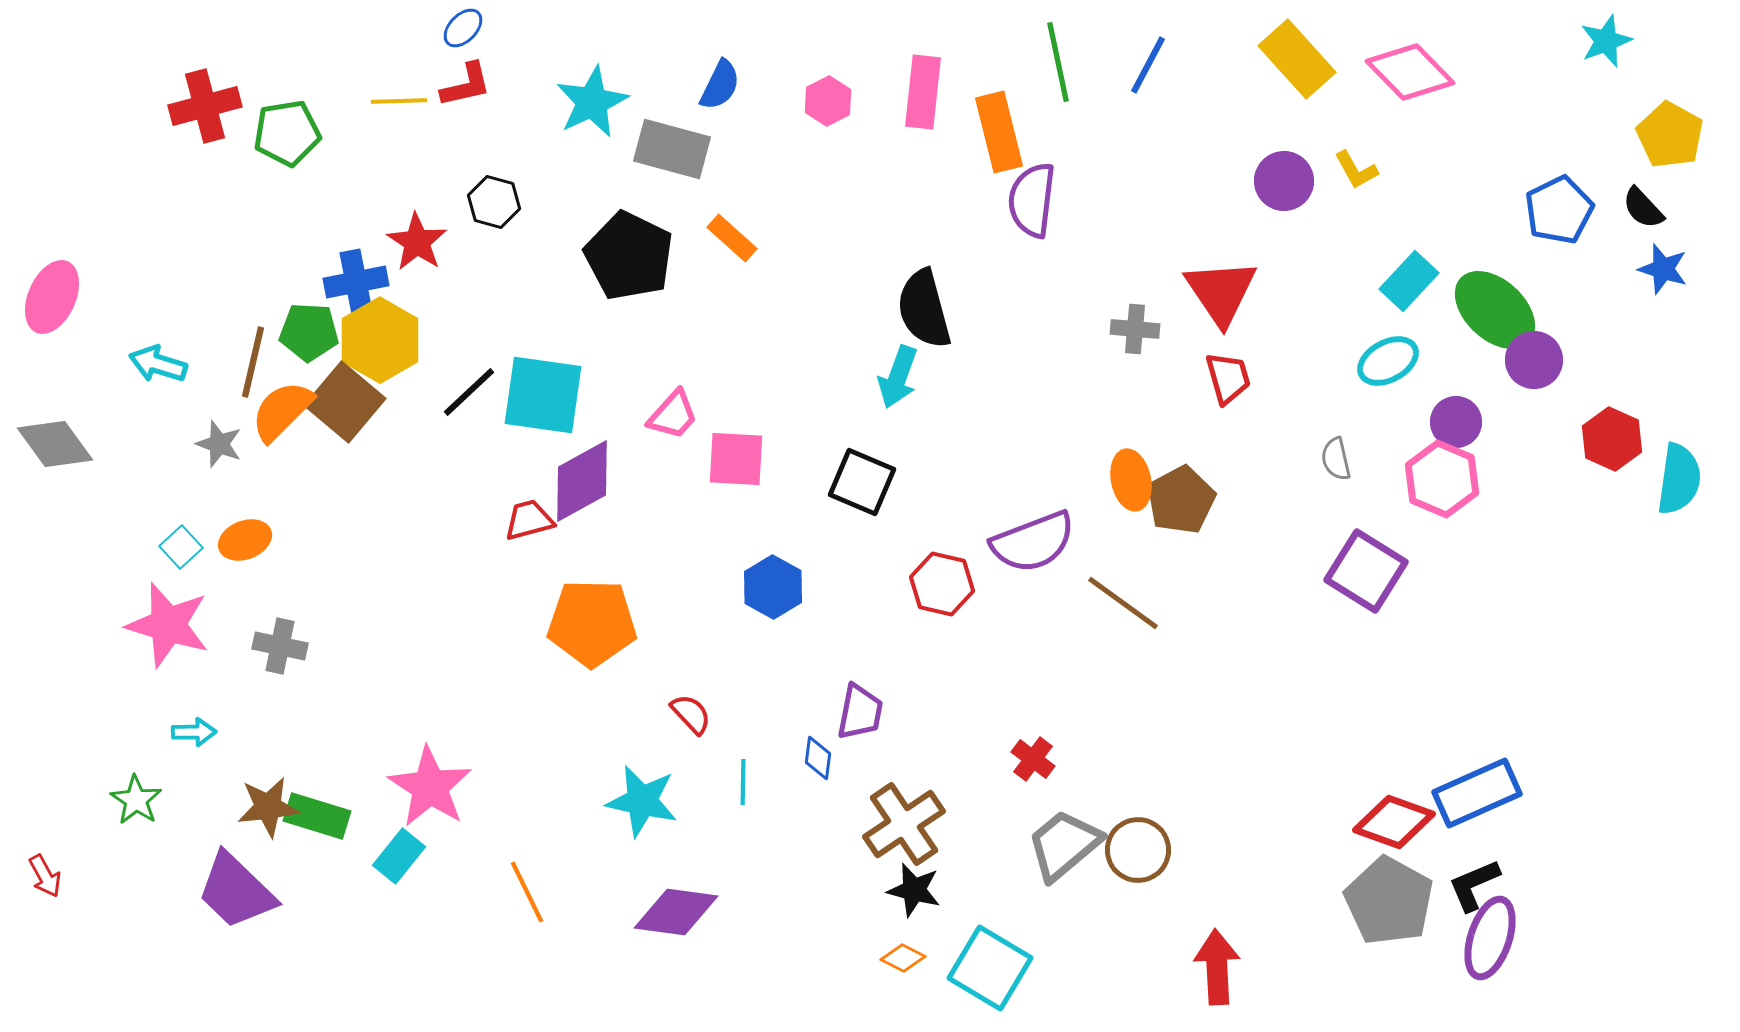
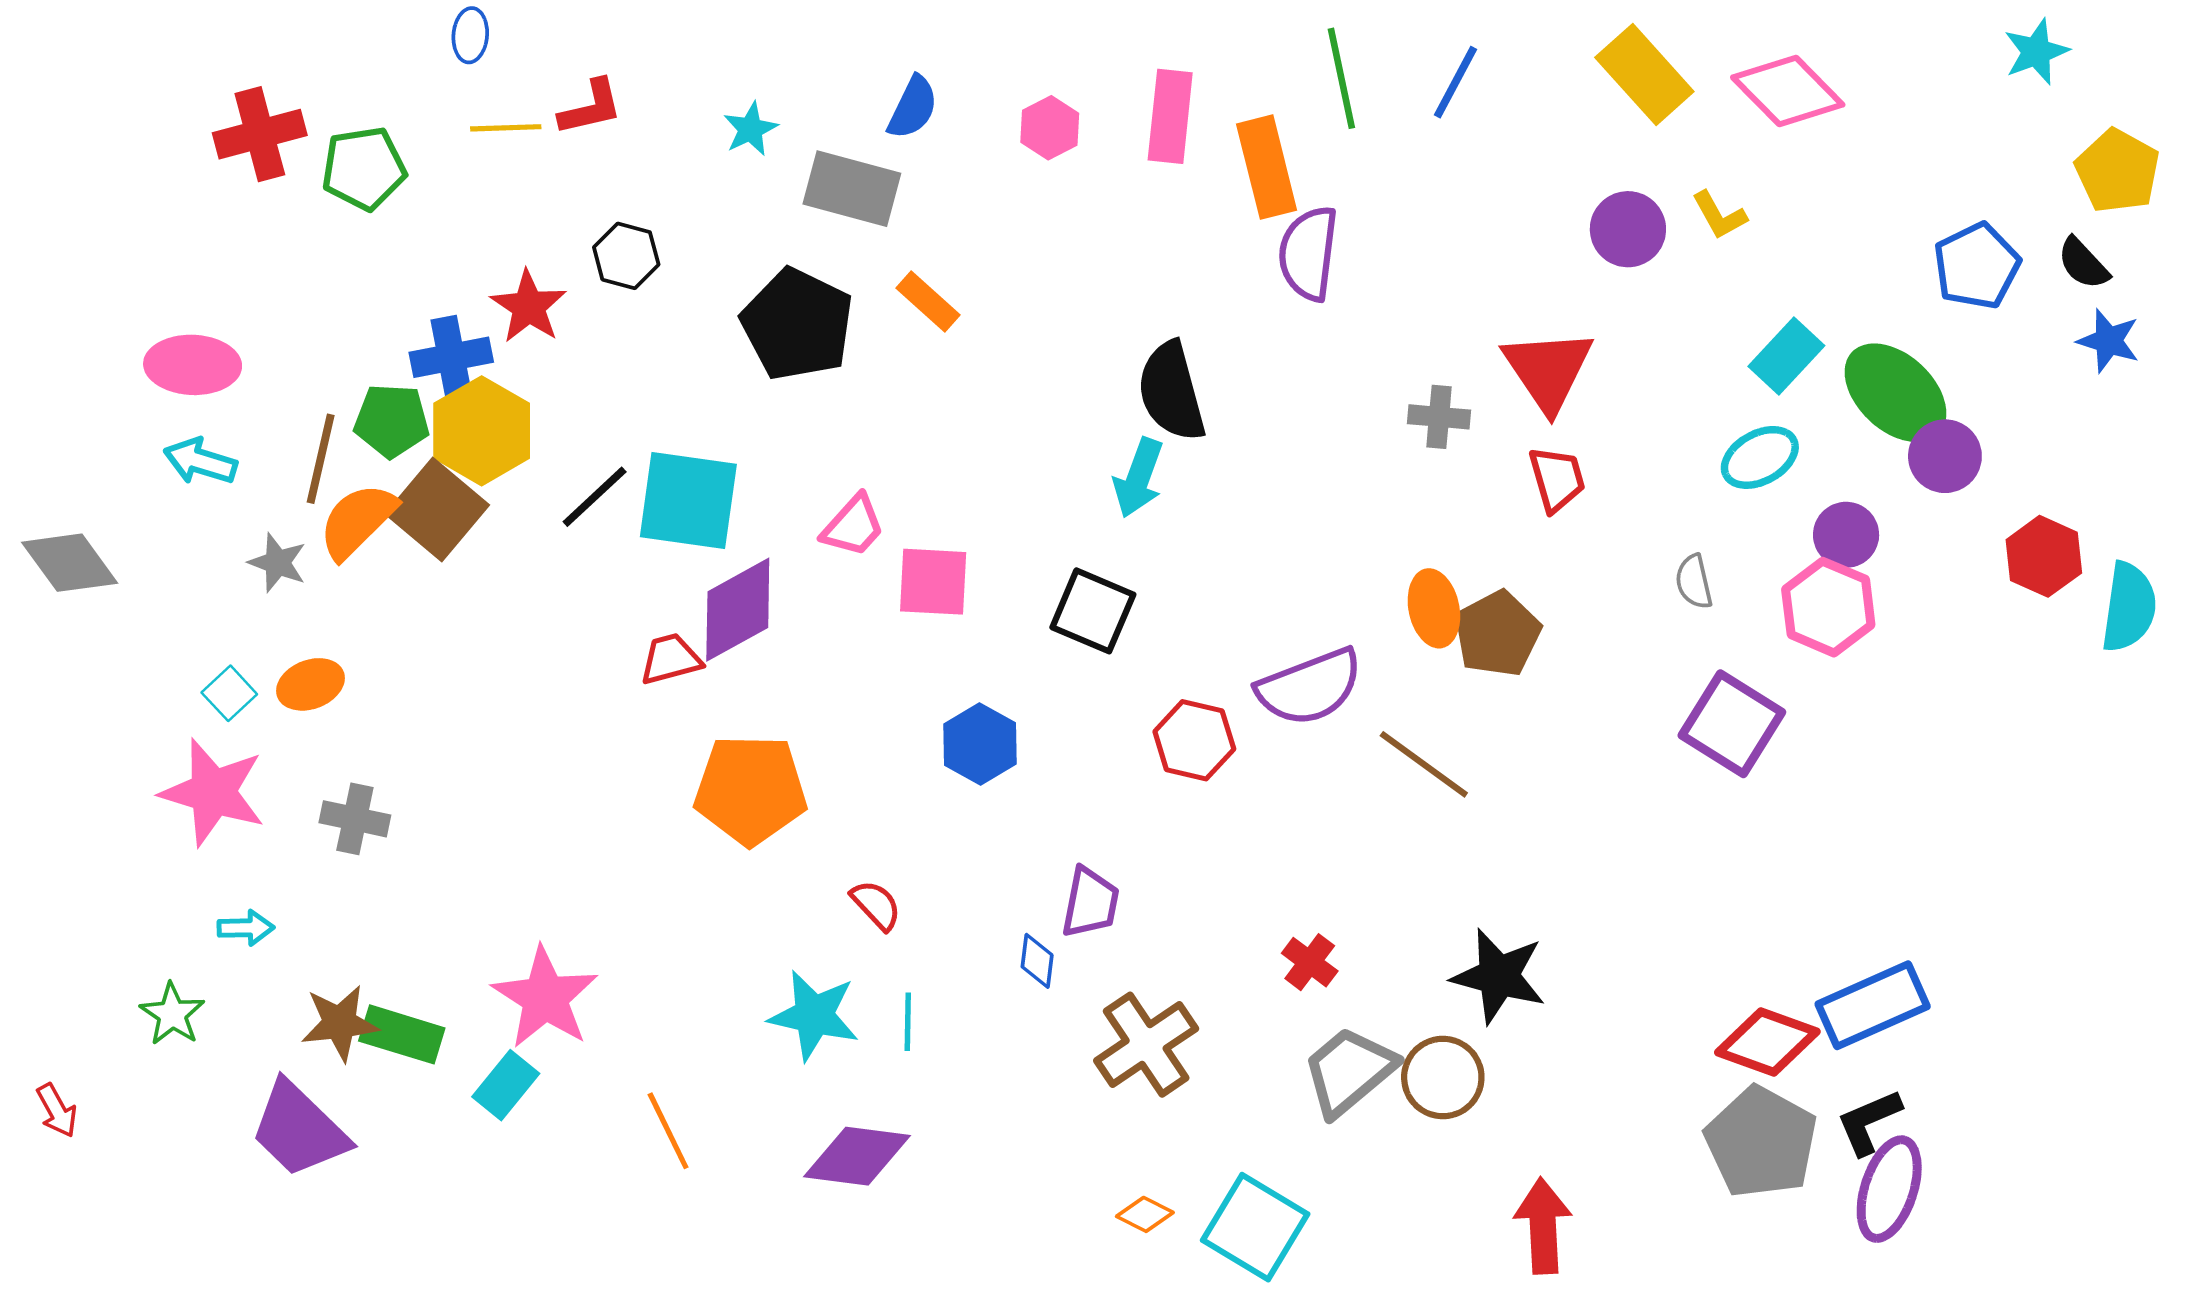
blue ellipse: (463, 28) -> (470, 35), moved, turned -39
cyan star: (592, 102) -> (750, 129), size x0.6
pink ellipse: (52, 297) -> (193, 365), moved, turned 68
cyan line: (743, 782) -> (908, 1022), moved
black star: (914, 890) -> (1499, 976), moved, size x1.4

